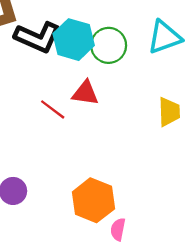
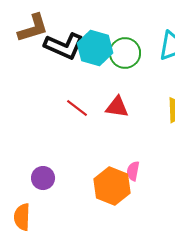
red triangle: (85, 93) -> (117, 107), moved
pink semicircle: (118, 229) -> (133, 171), moved

